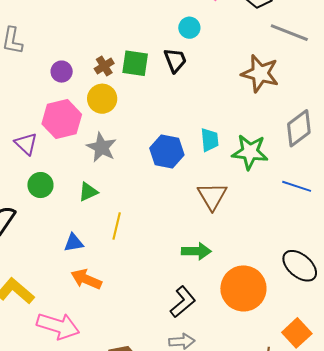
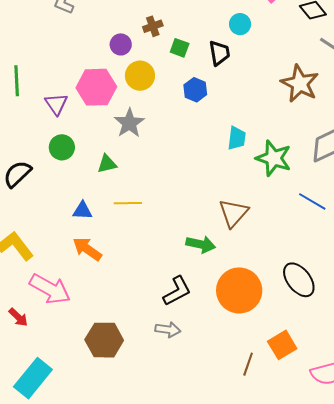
green square: (135, 63) -> (180, 48), size x0.7
brown cross: (104, 66) -> (153, 26), moved
purple circle: (62, 72) -> (121, 44), moved
blue hexagon: (167, 152) -> (195, 90), moved, size x0.7
brown triangle: (212, 196) -> (233, 213), moved
yellow line: (117, 226) -> (128, 203), turned 64

